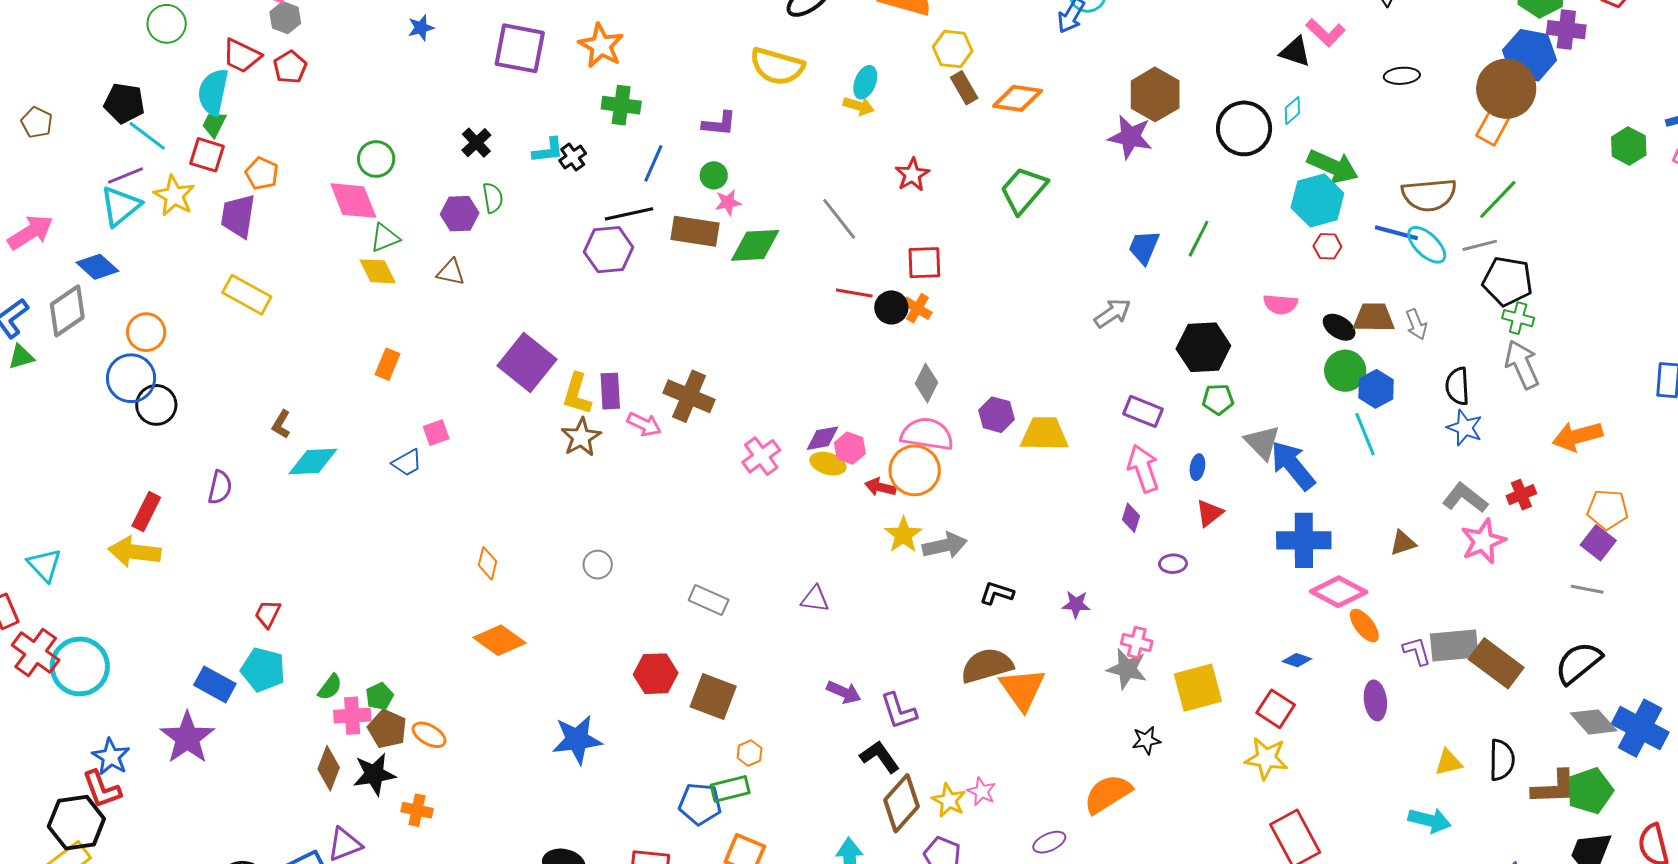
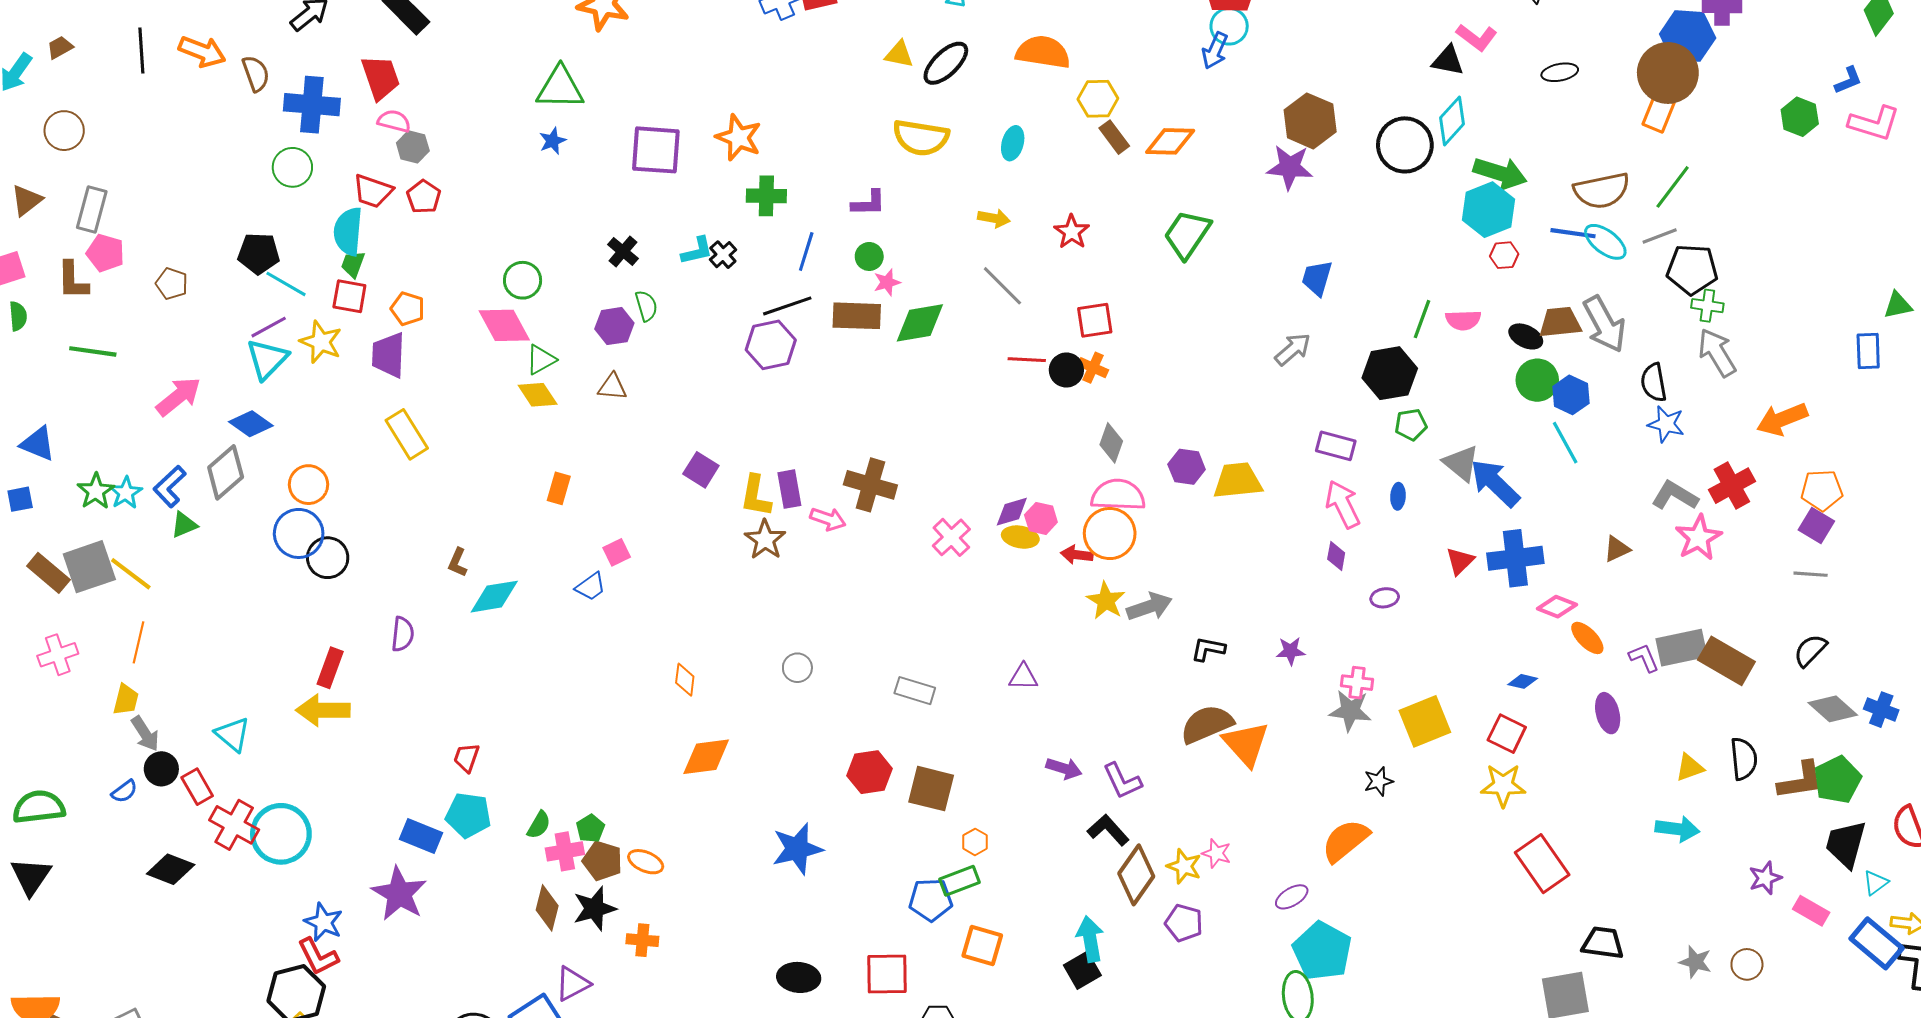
yellow arrow: (859, 106) -> (994, 218), moved
cyan diamond: (1292, 111) -> (1452, 121), size x1.6
green line: (1199, 239) -> (1422, 319), moved
yellow rectangle: (247, 295) -> (407, 434), turned 36
gray arrow: (1416, 324) -> (1604, 324), size x1.8
purple square: (527, 362) -> (701, 470), size x0.6
red cross: (1521, 495) -> (1732, 486), size x1.5
red triangle: (1209, 513) -> (1460, 561), moved
pink diamond: (1339, 592) -> (1557, 607), size x0.7
orange diamond: (499, 640) -> (706, 757), turned -36
black semicircle: (1578, 663) -> (1810, 650), size x0.7
blue cross: (1640, 728) -> (1881, 710), size x0.6

